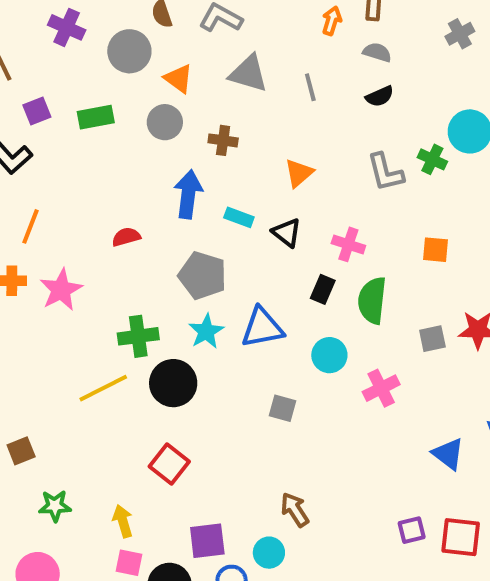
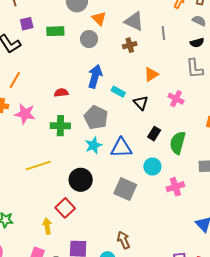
brown cross: (223, 140) -> (130, 45), moved, turned -32
gray L-shape: (385, 172) -> (195, 69), moved
pink cross: (348, 244) -> (176, 99), moved
pink star: (61, 290) -> (25, 114), turned 30
green cross: (138, 336) -> (60, 126), moved
black circle: (173, 383) -> (81, 180), moved
gray square: (282, 408) -> (125, 189), size x1.6
yellow arrow: (123, 521) -> (47, 226), moved

